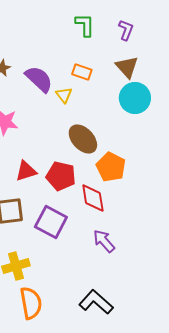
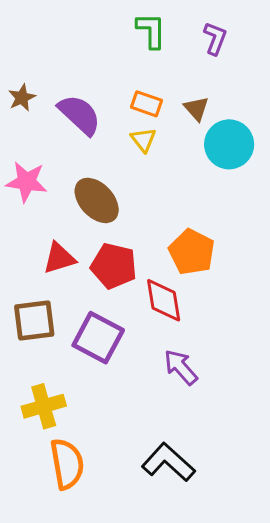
brown triangle: (127, 67) -> (196, 109), moved, size x0.7
yellow triangle: (64, 95) -> (143, 140), moved
brown ellipse: (83, 139) -> (97, 200), moved

